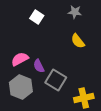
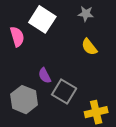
white square: (37, 17) -> (42, 19), size x1.6
pink semicircle: (20, 59) -> (17, 37), moved, turned 102

